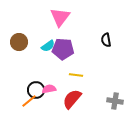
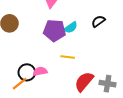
black semicircle: (106, 40) -> (98, 21), turned 64
cyan semicircle: (48, 46) -> (71, 27), moved
red semicircle: (72, 99) -> (84, 82), moved

